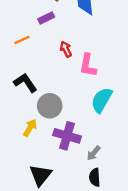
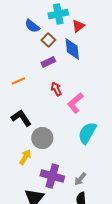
purple rectangle: (46, 18) -> (48, 62), moved
pink L-shape: (88, 65) -> (75, 103), turned 40
purple cross: (67, 136) -> (52, 176), moved

